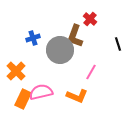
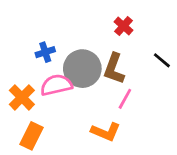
brown L-shape: (75, 36) -> (114, 69), moved
black line: (118, 44) -> (162, 60), turned -32
pink semicircle: (41, 92) -> (56, 85), moved

